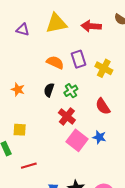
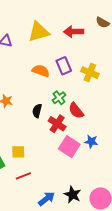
black semicircle: (49, 90) -> (37, 111), moved
red semicircle: (103, 106) -> (76, 111), moved
yellow square: (20, 130) -> (18, 152), moved

